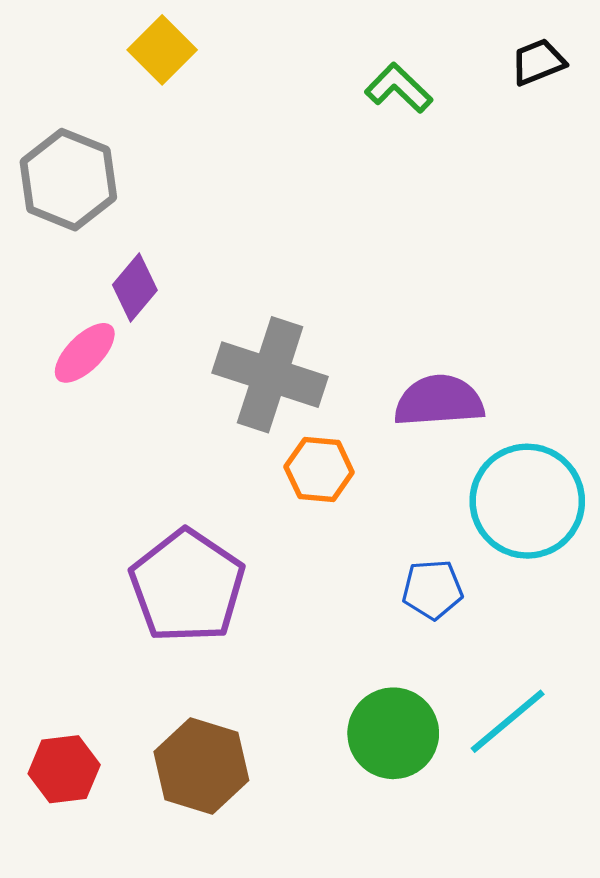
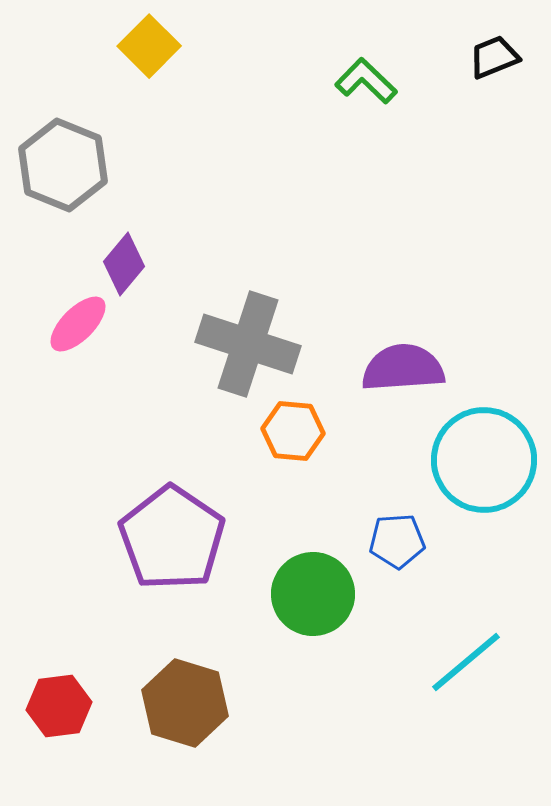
green circle: (393, 733) -> (313, 594), moved

